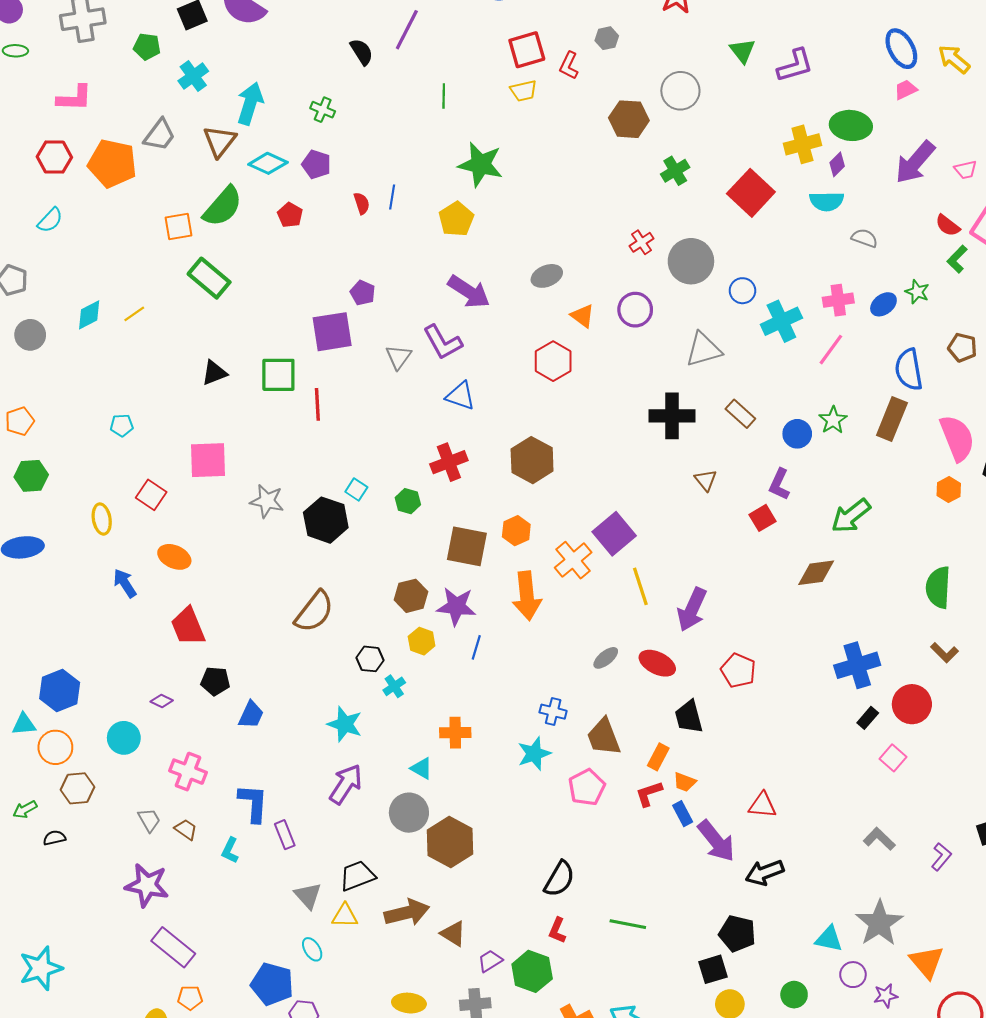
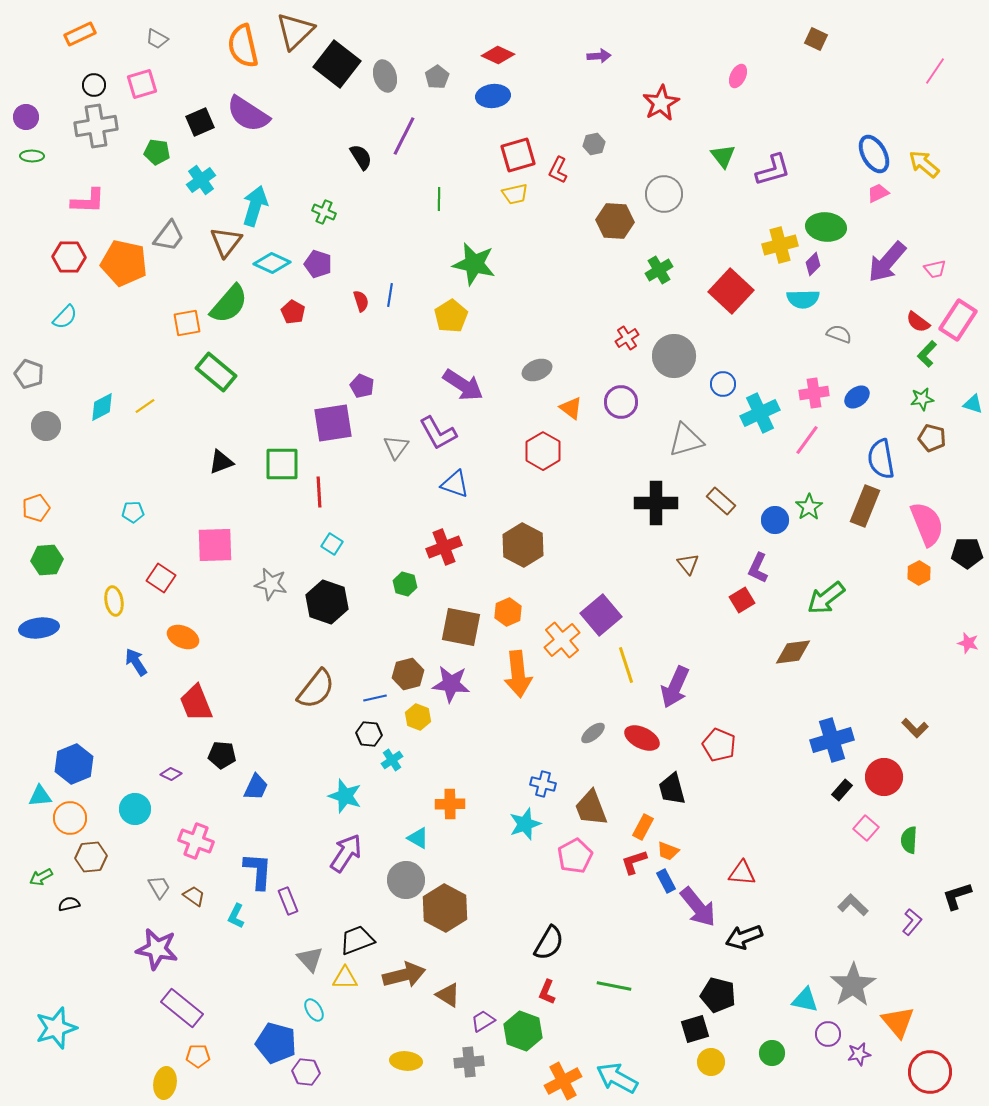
green star: (917, 292) -> (922, 399), moved, turned -30
cyan square: (356, 490) -> (332, 544), moved
green semicircle: (938, 587) -> (909, 840), moved, size x0.7
blue line: (476, 647) -> (375, 698), moved, turned 60

